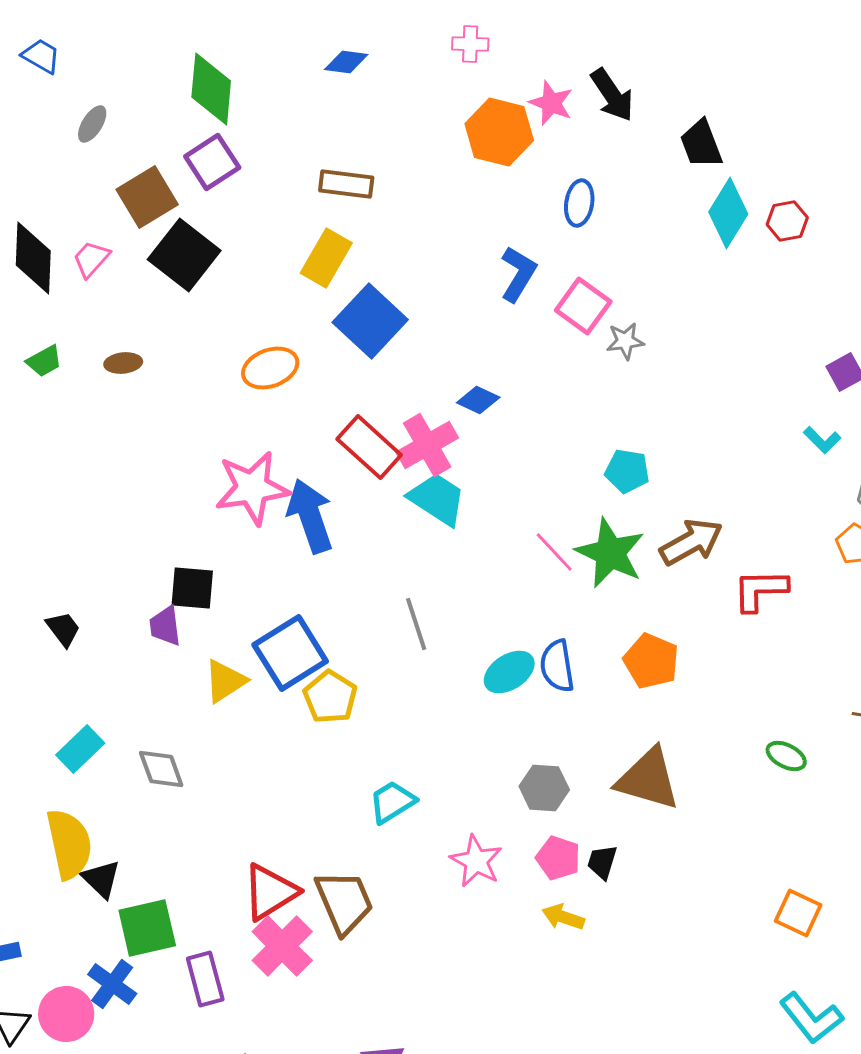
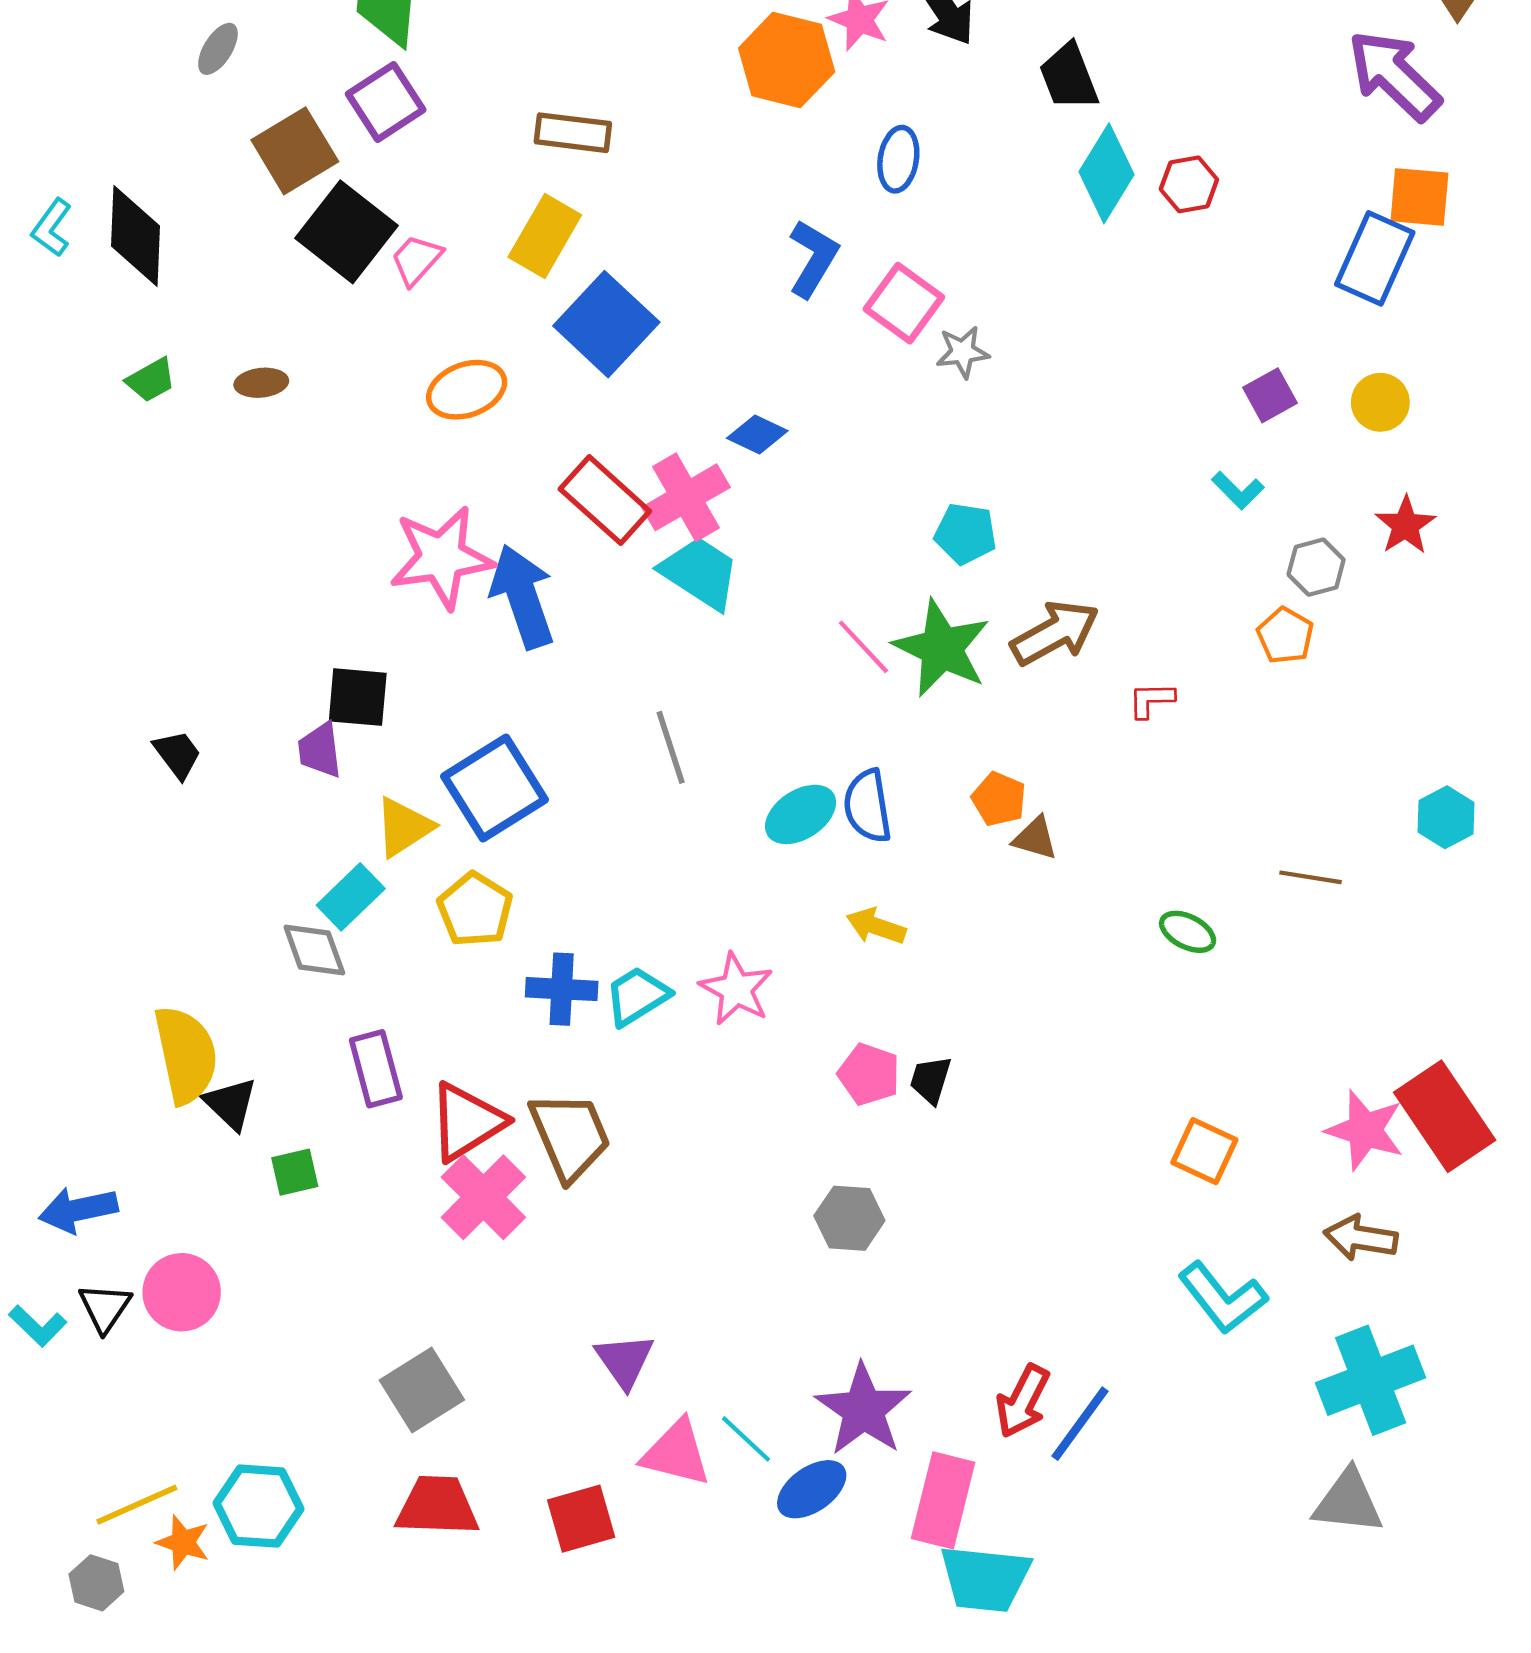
pink trapezoid: (91, 259) -> (416, 260), moved
red L-shape: (760, 590) -> (1151, 700), size x0.6
orange pentagon: (651, 661) -> (999, 799), size x0.7
yellow pentagon: (330, 697) -> (475, 909), moved
cyan rectangle: (80, 749) -> (351, 897), moved
brown triangle: (648, 779) -> (1035, 838), moved, size x0.5
gray hexagon: (544, 788) -> (849, 1218), moved
pink star: (476, 861) -> (736, 989), moved
yellow arrow: (563, 917) -> (876, 926), moved
green square: (147, 928) -> (295, 1172), size x0.6
purple rectangle: (205, 979) -> (376, 1069), moved
blue cross: (112, 984) -> (562, 989), moved, turned -33

